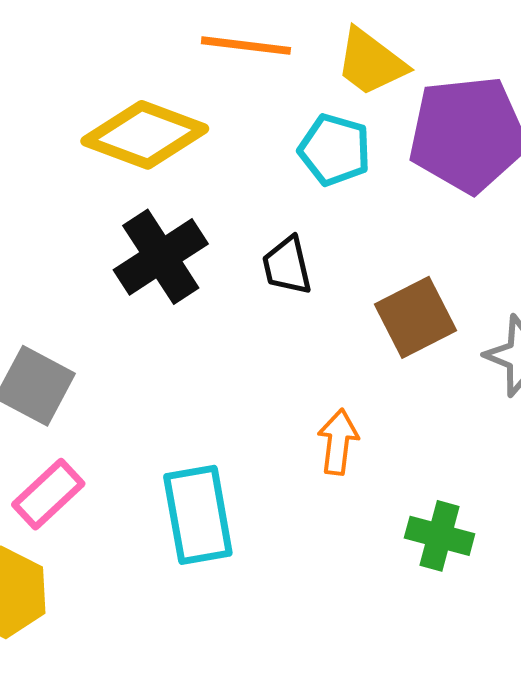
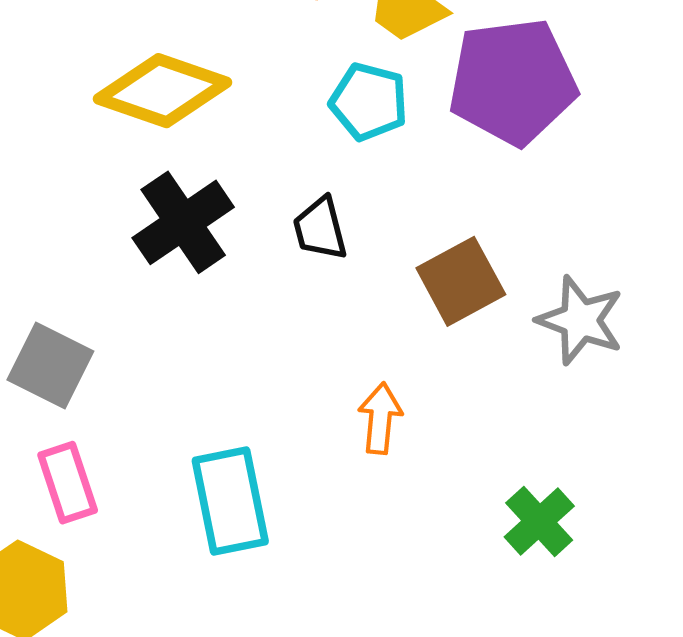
pink rectangle: (48, 494) -> (68, 483), turned -64
green cross: (440, 536) -> (539, 522), moved, turned 34

